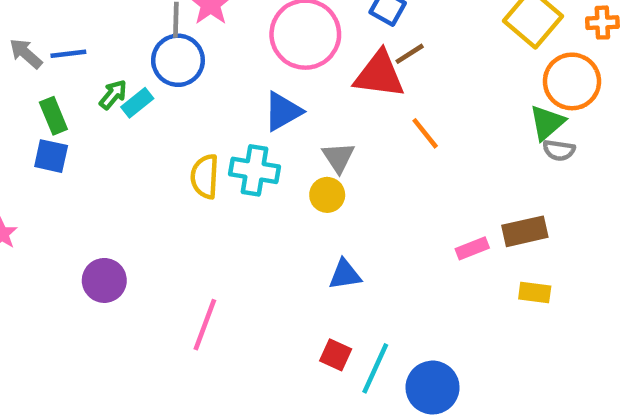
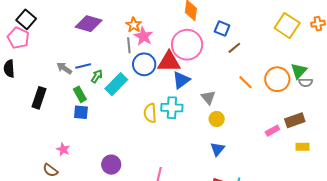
blue circle: (178, 60) -> (144, 64), moved
red triangle: (379, 74) -> (169, 62), moved
orange circle: (572, 81) -> (277, 79), moved
green arrow: (113, 95) -> (97, 76), moved
cyan rectangle: (137, 103) -> (116, 84), size x1.6
yellow circle: (327, 195) -> (217, 119), moved
blue triangle: (345, 275) -> (217, 149), turned -35

